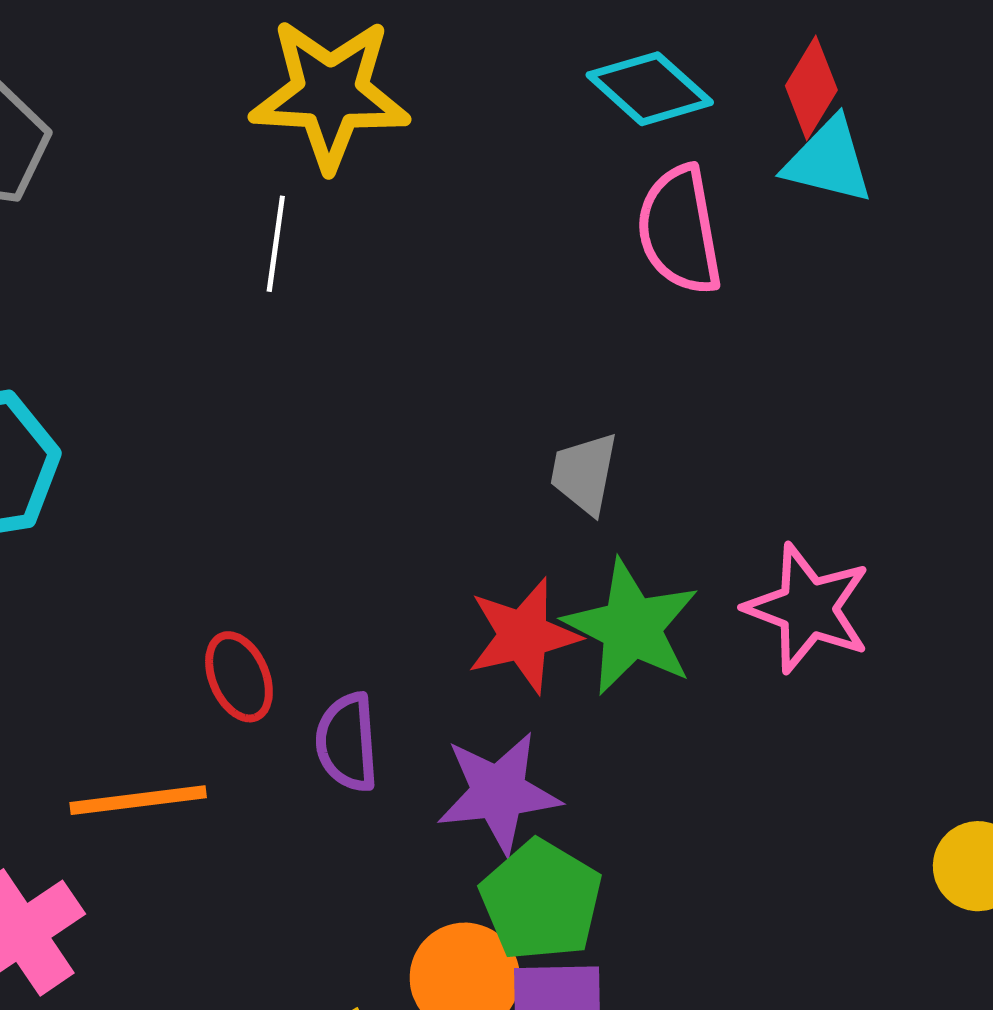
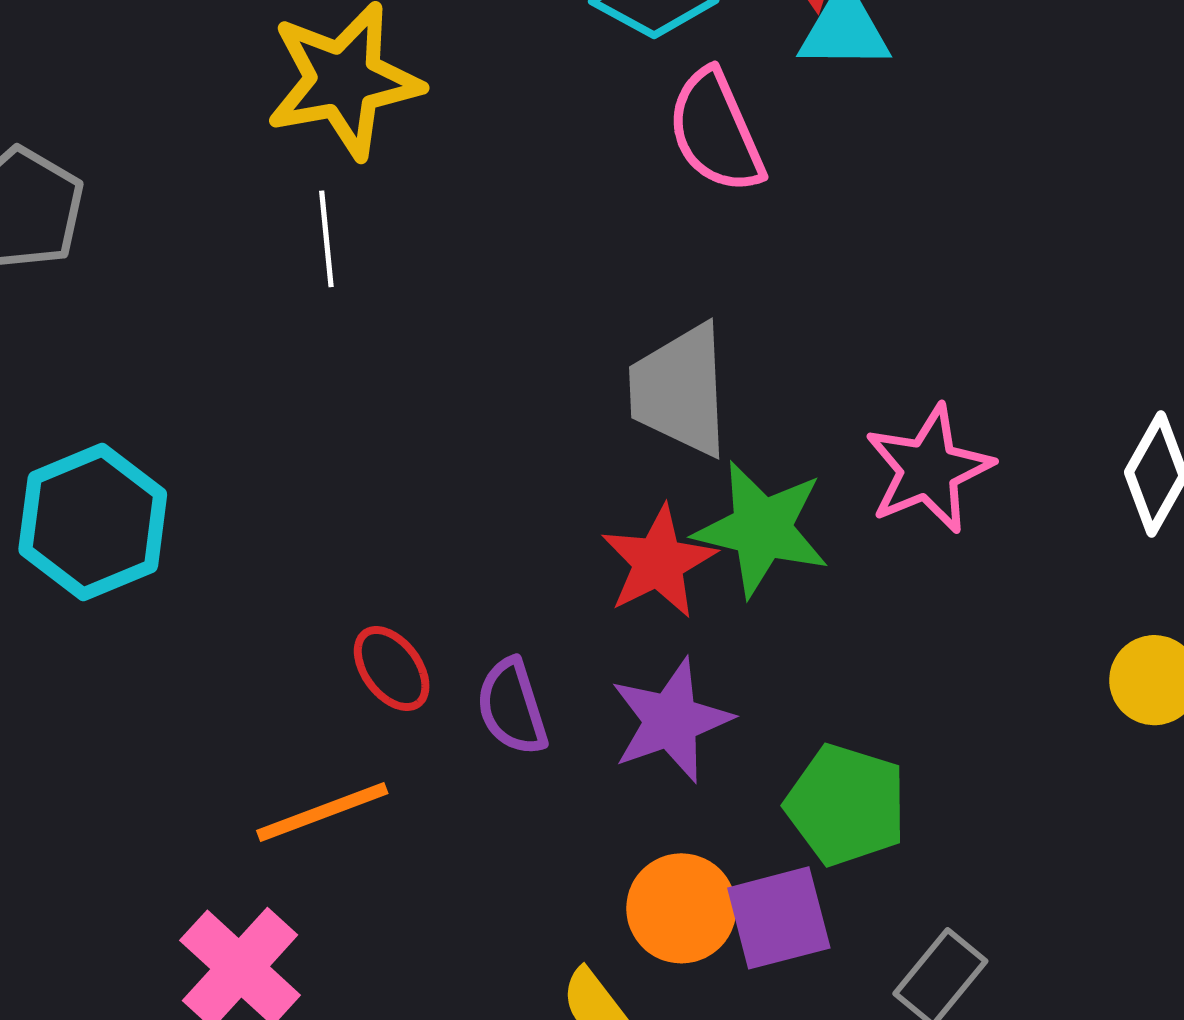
gray trapezoid: (584, 473) -> (680, 390), size x1.6
pink star: (808, 608) -> (929, 469), turned -30
green pentagon: (541, 900) -> (846, 805), moved

